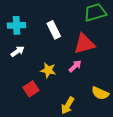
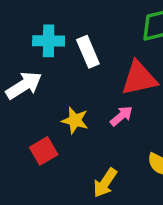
cyan cross: (16, 25) -> (49, 41), moved
white arrow: (17, 51) -> (24, 85), size x1.5

